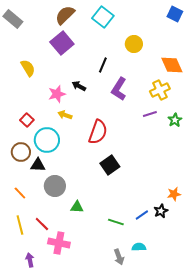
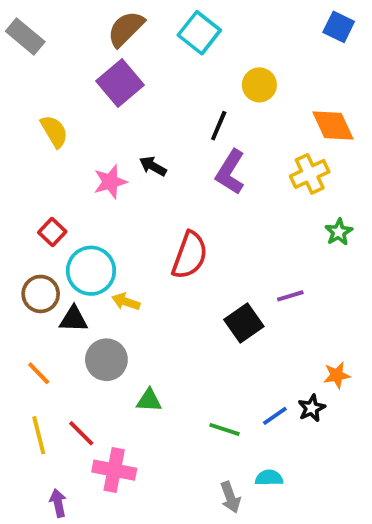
black line: (103, 65) -> (219, 126), moved
purple line: (150, 114) -> (290, 296), moved
yellow arrow: (65, 115) -> (126, 302), moved
black square: (110, 165) -> (244, 323), moved

